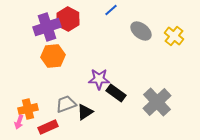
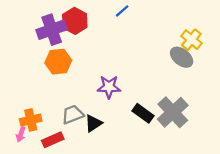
gray ellipse: (141, 31) -> (182, 57), moved
black rectangle: (116, 93) -> (143, 113), moved

